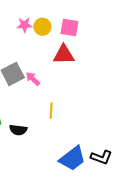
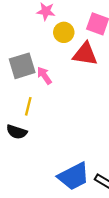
yellow circle: (42, 27) -> (64, 32), moved
yellow line: (51, 111) -> (28, 106), moved

